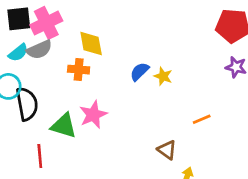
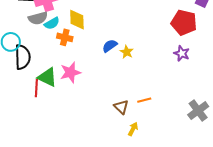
cyan semicircle: (18, 53) -> (52, 23), moved
orange line: (202, 119) -> (144, 100), moved
red line: (40, 156) -> (36, 88), moved

